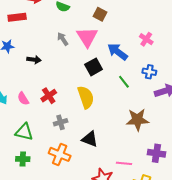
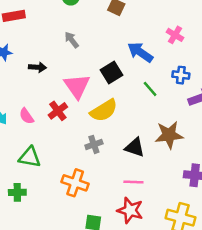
pink triangle: (87, 37) -> (77, 86), moved
yellow semicircle: (86, 97) -> (104, 110), turned 80
gray cross: (61, 122) -> (94, 144), moved
black triangle: (90, 139) -> (135, 147), moved
green cross: (23, 159) -> (17, 192), moved
pink line: (124, 163) -> (133, 182), moved

